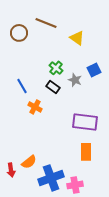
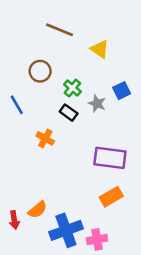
brown circle: (19, 33) -> (40, 71), moved
blue line: (22, 86) -> (17, 105), moved
orange rectangle: (86, 152) -> (111, 197), turned 60

